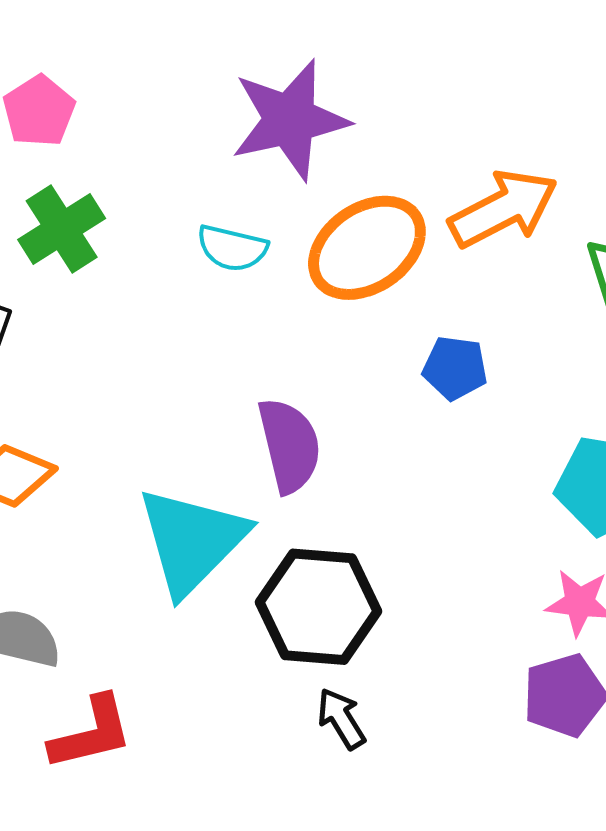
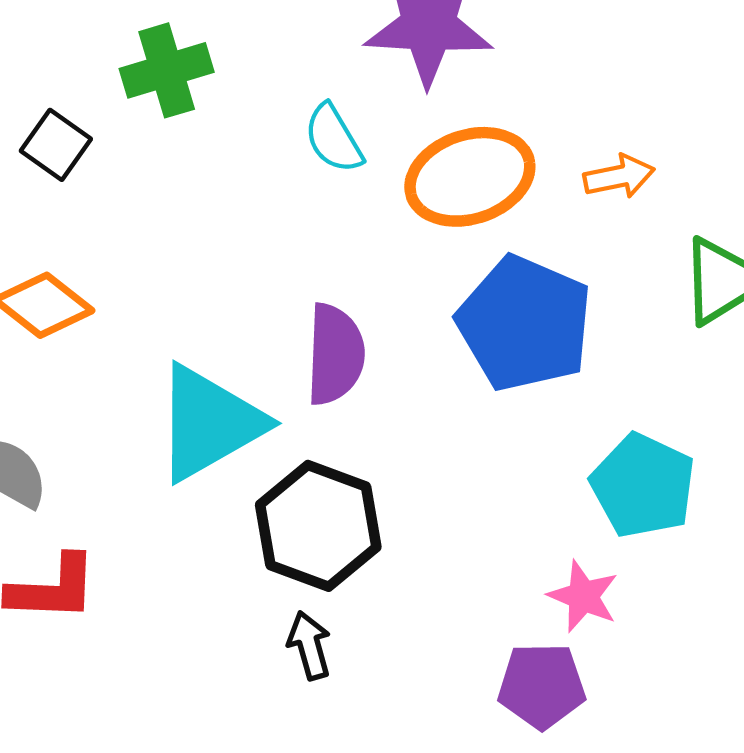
orange arrow: (503, 209) -> (619, 176), size x0.6
cyan semicircle: (232, 248) -> (334, 139), turned 30
blue pentagon: (455, 368) -> (525, 323), size x2.0

